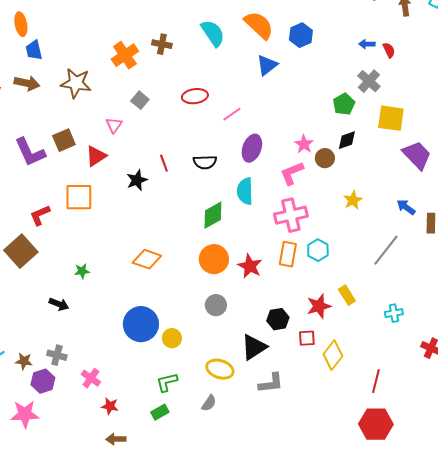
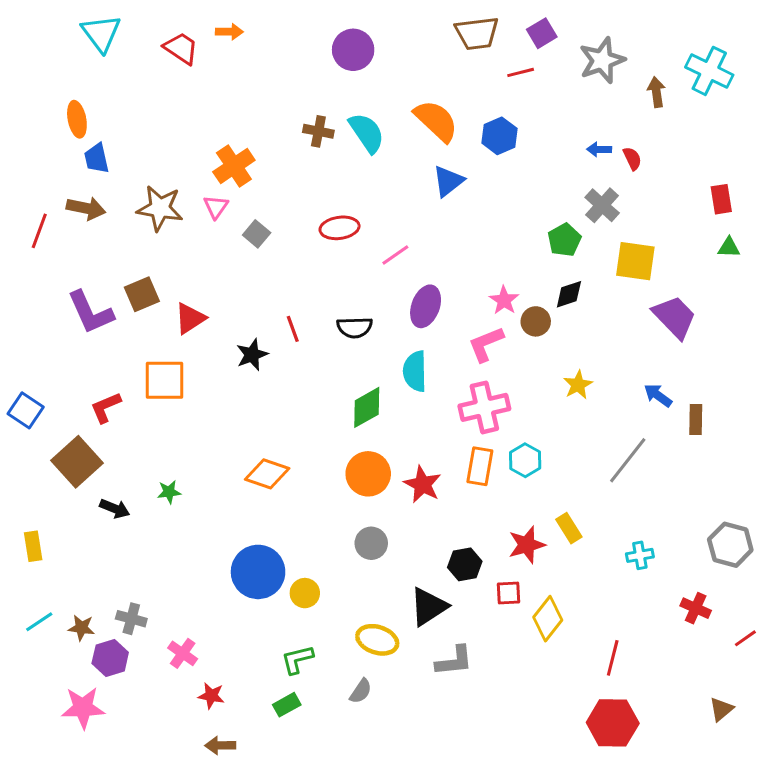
brown cross: (162, 44) -> (318, 131), moved
pink triangle: (114, 125) -> (216, 207), moved
black arrow: (59, 304) -> (115, 509), moved

